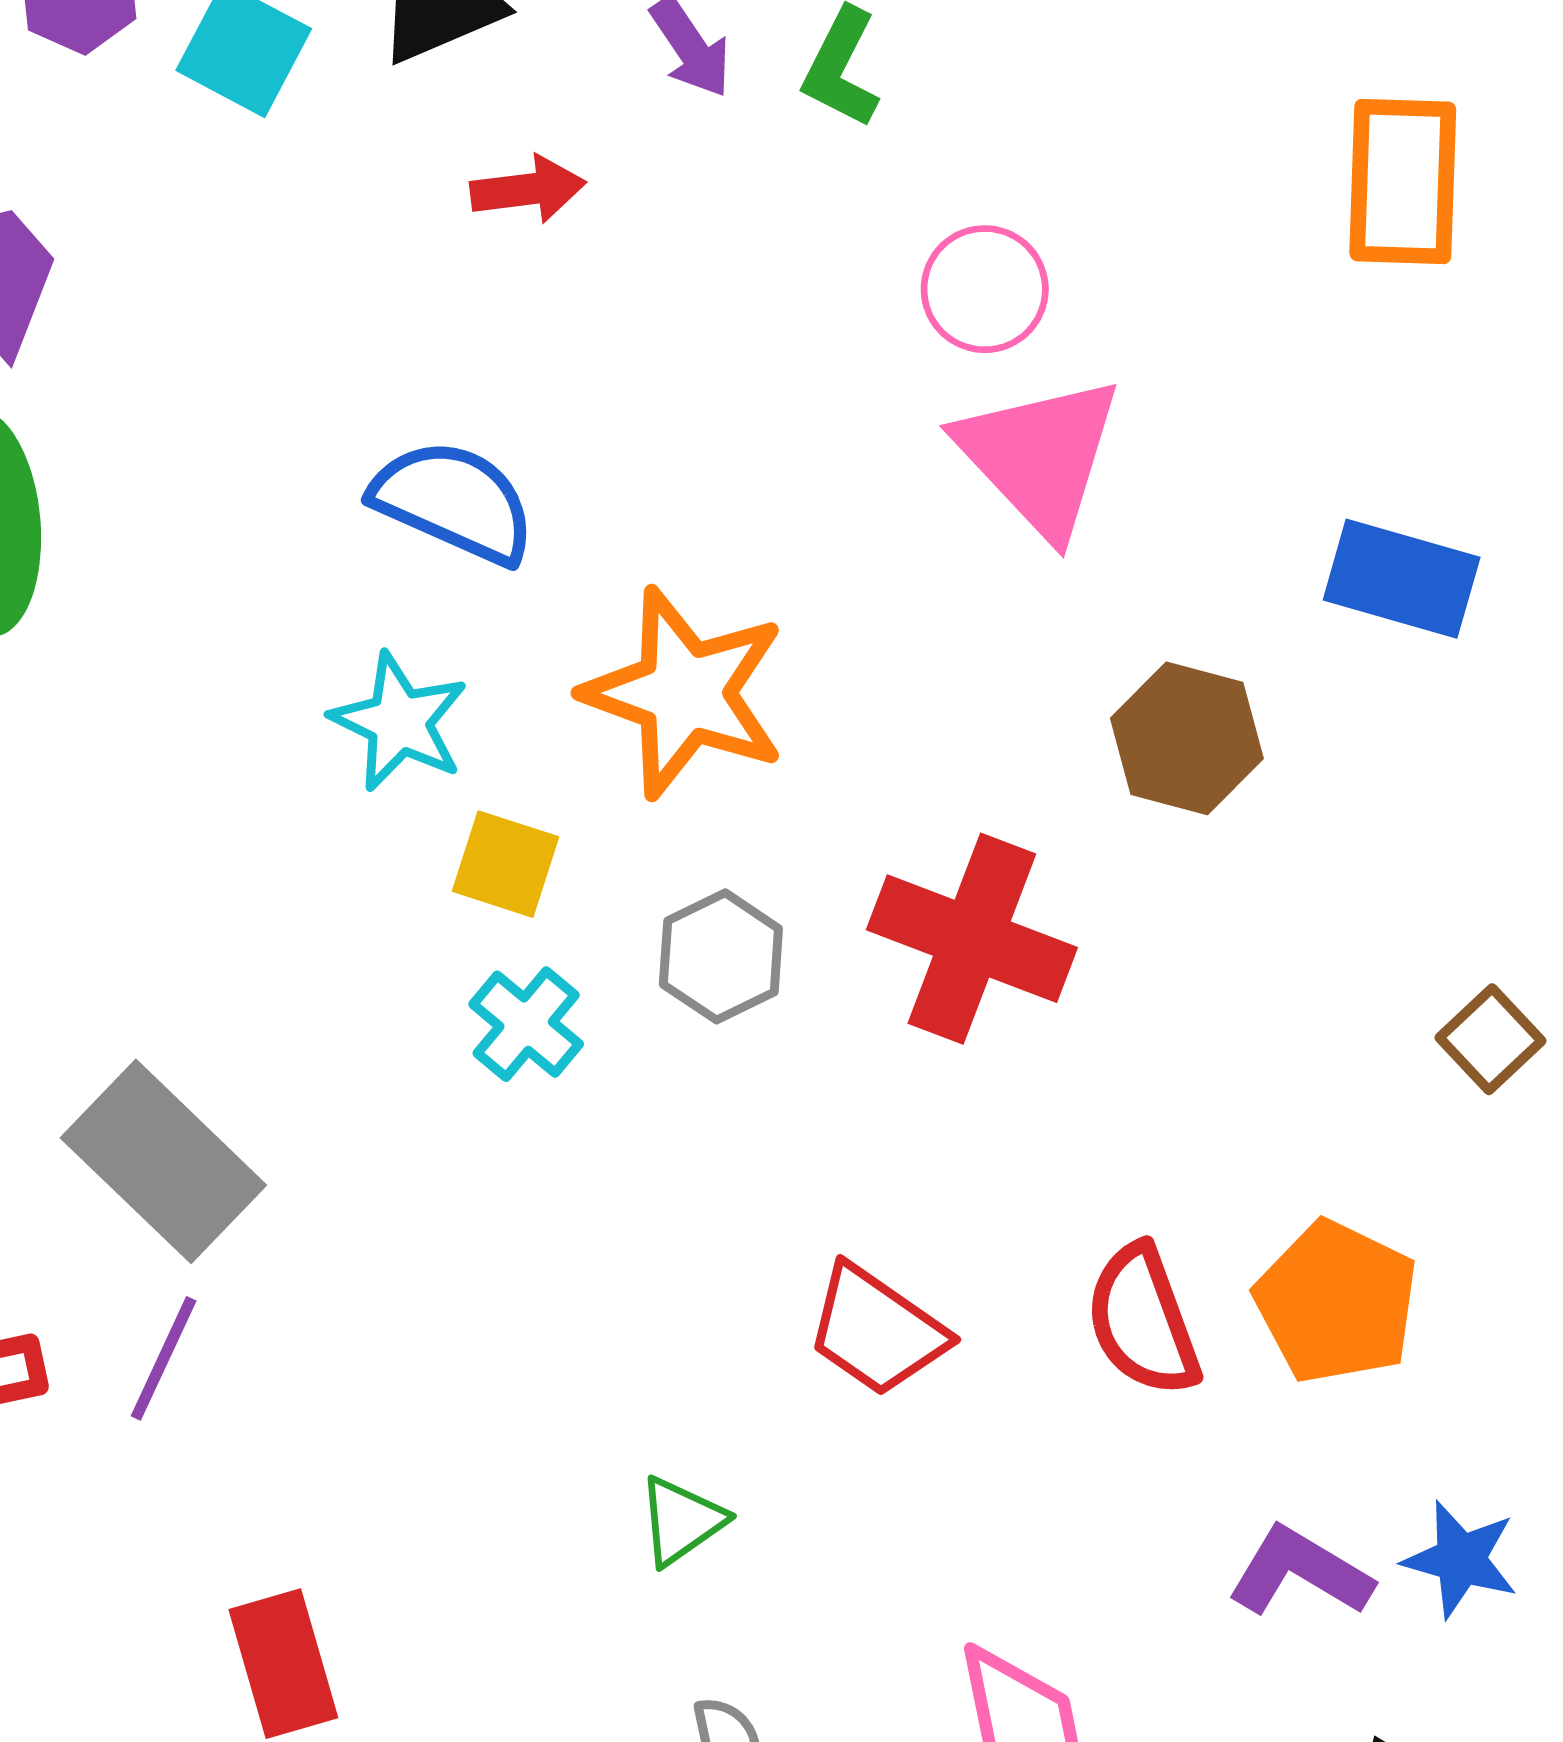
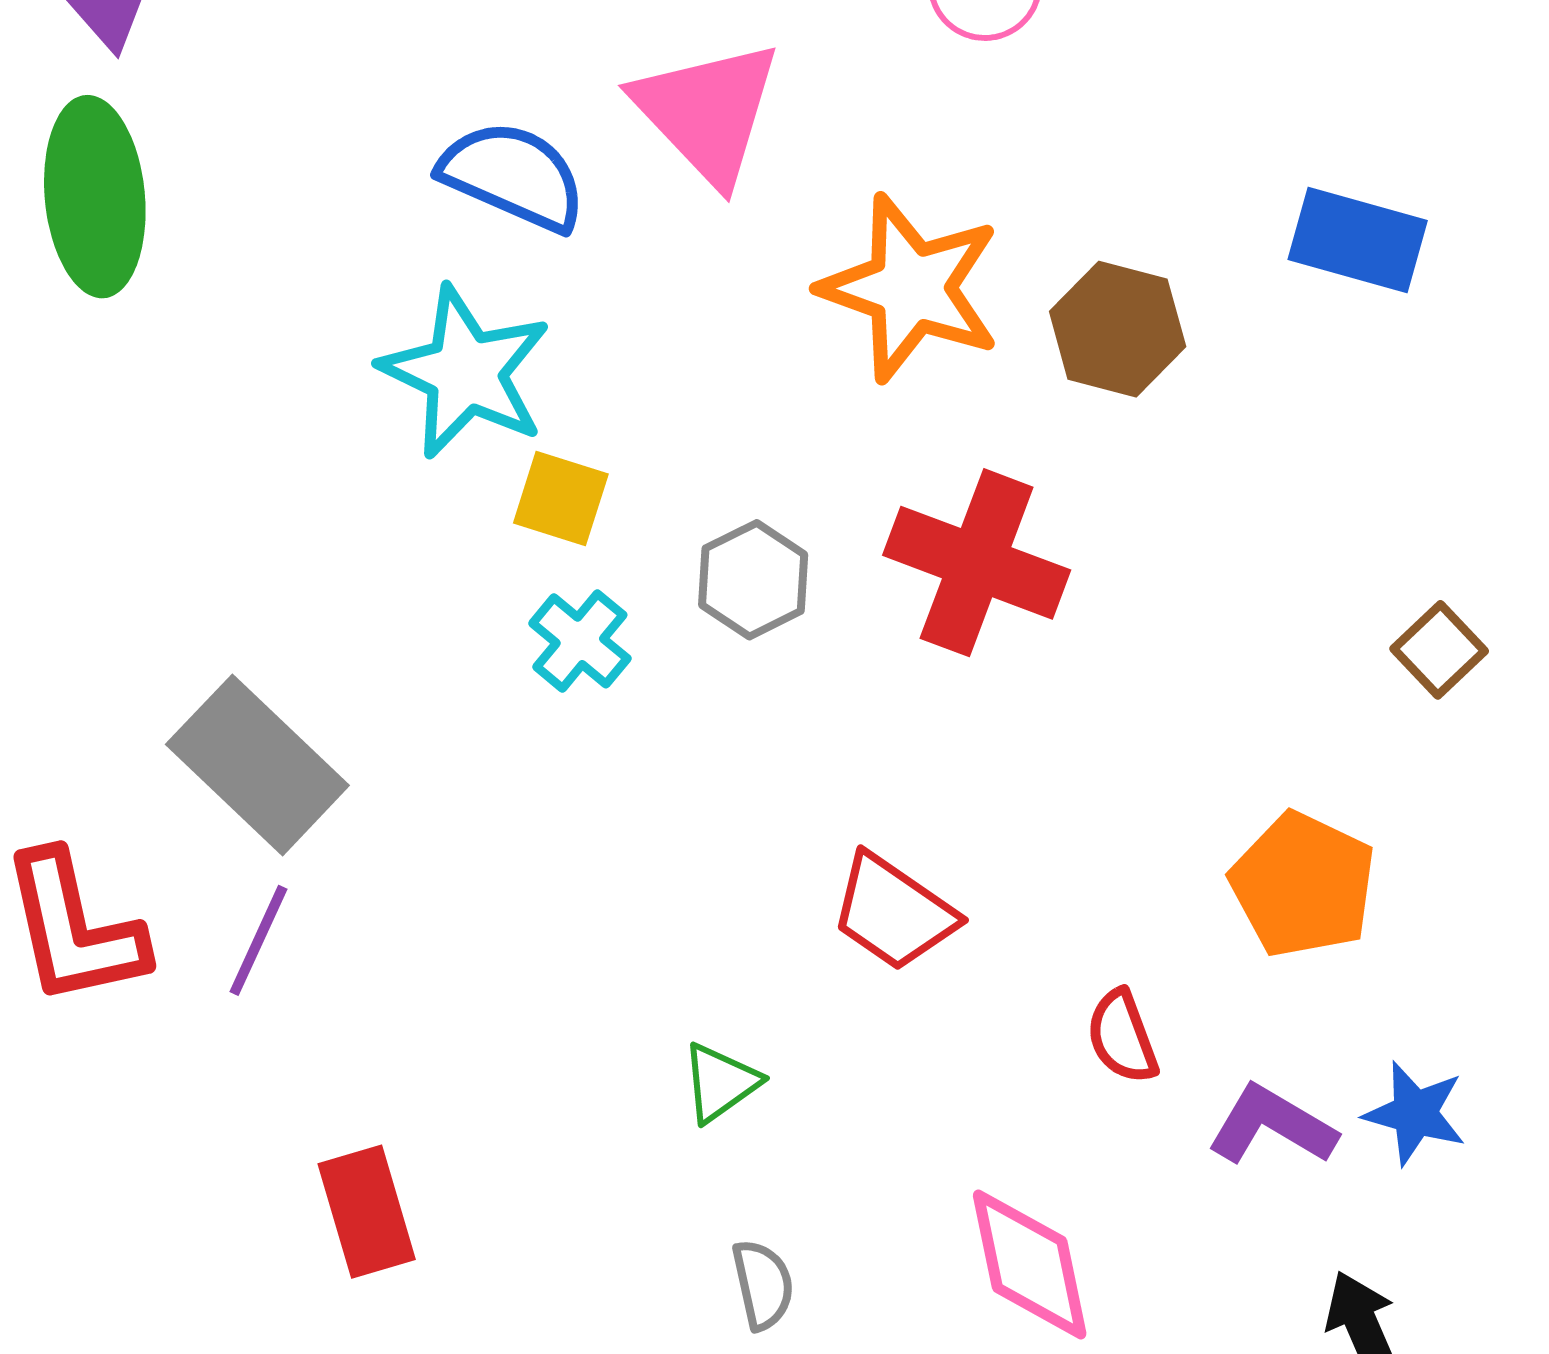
pink triangle: (1040, 456) -> (707, 112), moved
orange star: (685, 693) -> (911, 288), moved
cyan star: (399, 722) -> (466, 372), size x1.4
brown hexagon: (1187, 738) -> (1118, 329), moved
red semicircle: (1143, 1320) -> (1122, 1037), moved, size x0.7

